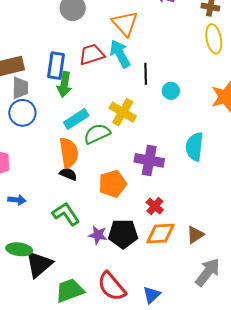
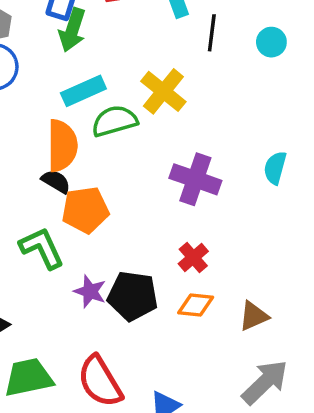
cyan circle: (171, 91) -> (271, 42), moved
cyan semicircle: (194, 147) -> (275, 168), size x0.7
orange pentagon: (113, 184) -> (85, 210), moved
orange diamond: (160, 234) -> (196, 305), size x0.7

